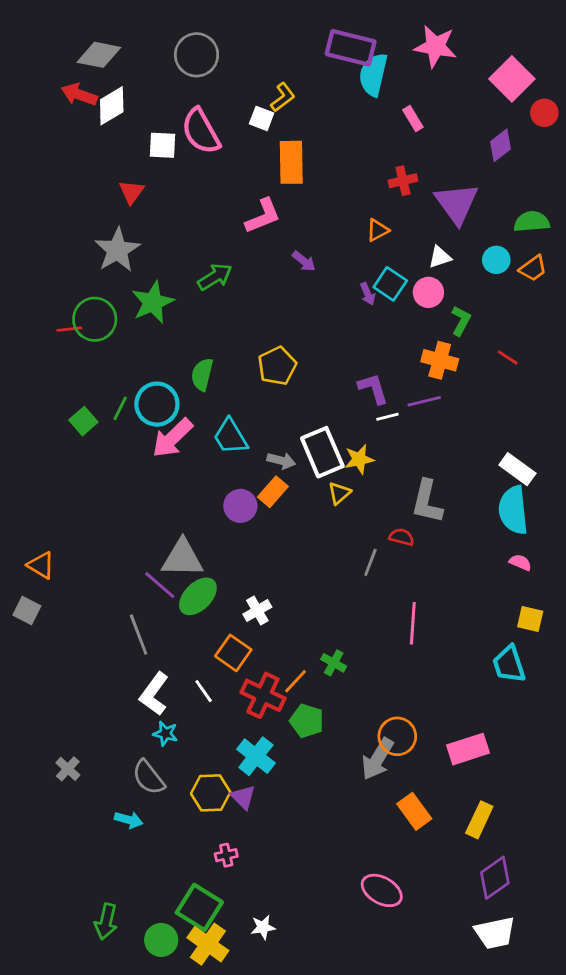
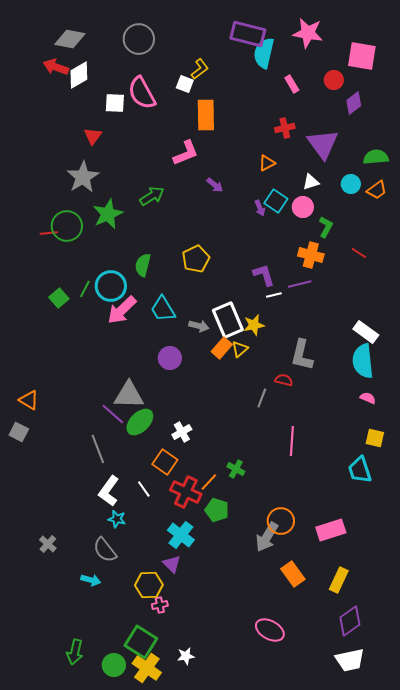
pink square: (512, 79) -> (362, 56), turned -36
red circle: (544, 113) -> (334, 80), moved
orange rectangle: (273, 492) -> (222, 348), moved
yellow hexagon: (211, 793) -> (149, 585), moved

